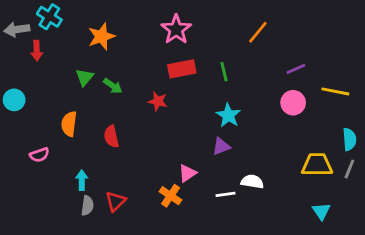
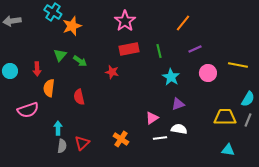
cyan cross: (49, 17) -> (53, 12), moved
red arrow: (37, 51) -> (37, 69), moved
purple line: (296, 69) -> (195, 49), moved
cyan star: (228, 115) -> (171, 77), moved
cyan semicircle: (349, 139) -> (248, 99), turned 35
purple triangle: (221, 146) -> (178, 104), moved
pink semicircle: (39, 155) -> (28, 110), size x1.5
pink triangle: (187, 173) -> (152, 118), moved
cyan triangle: (321, 211) -> (228, 150), turned -48

